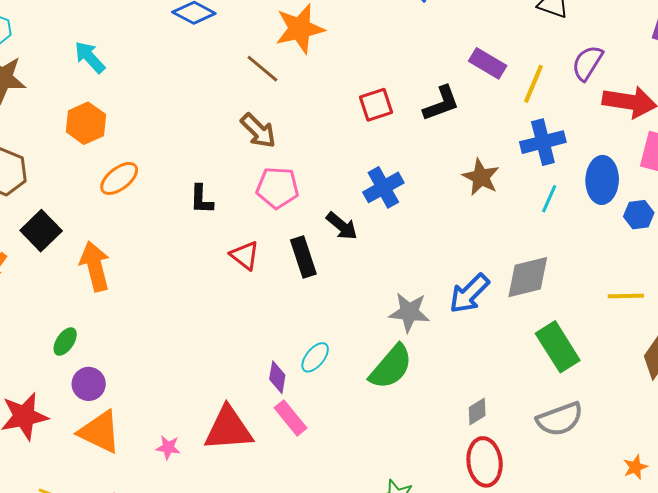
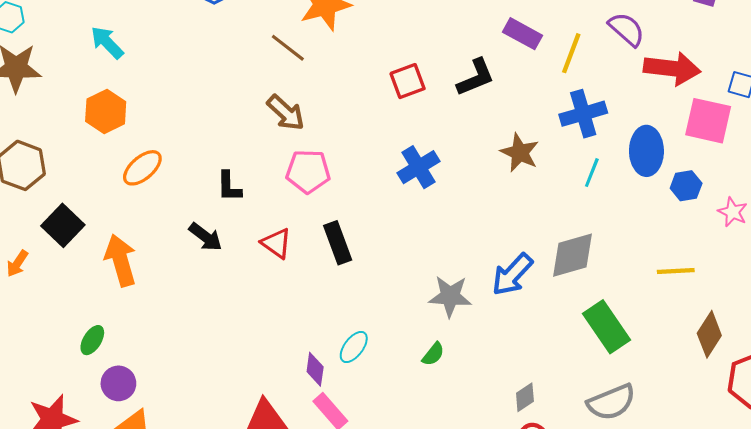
purple semicircle: (587, 63) -> (627, 29), turned 102
black arrow: (342, 226) -> (206, 237), moved
green semicircle: (391, 367) -> (433, 354), size x0.5

